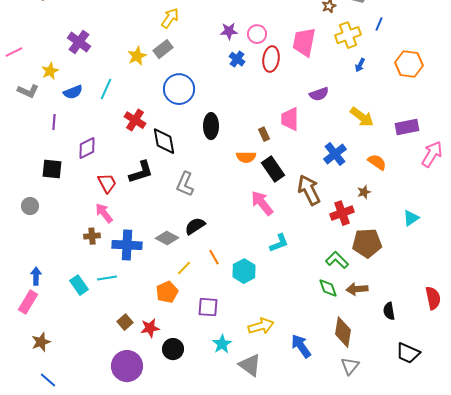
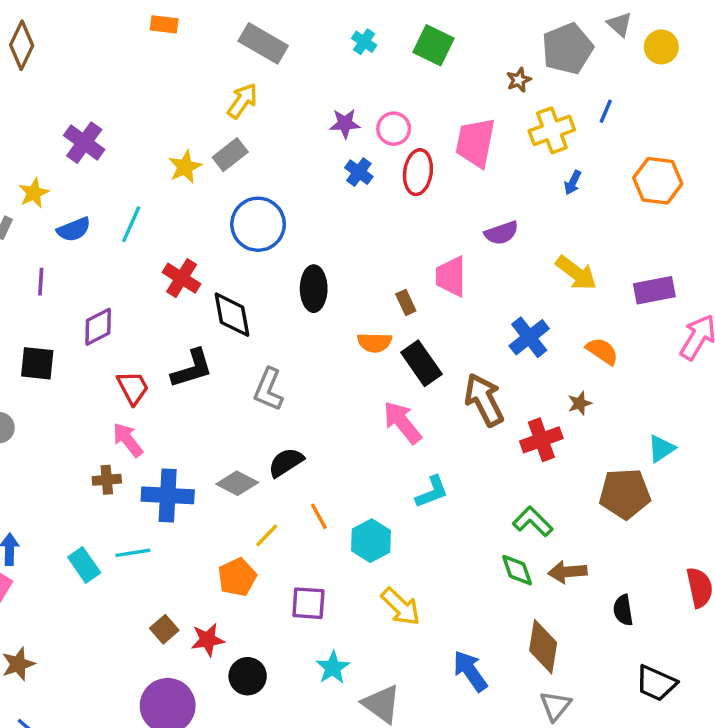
brown pentagon: (367, 243) -> (625, 494), moved
yellow arrow: (261, 326) -> (401, 607), moved, turned 60

